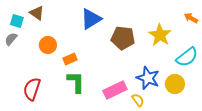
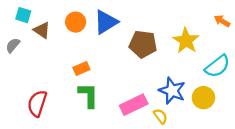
brown triangle: (37, 13) -> (42, 30), moved
cyan square: (17, 21) -> (23, 15), moved
orange circle: (48, 45) -> (76, 22), moved

